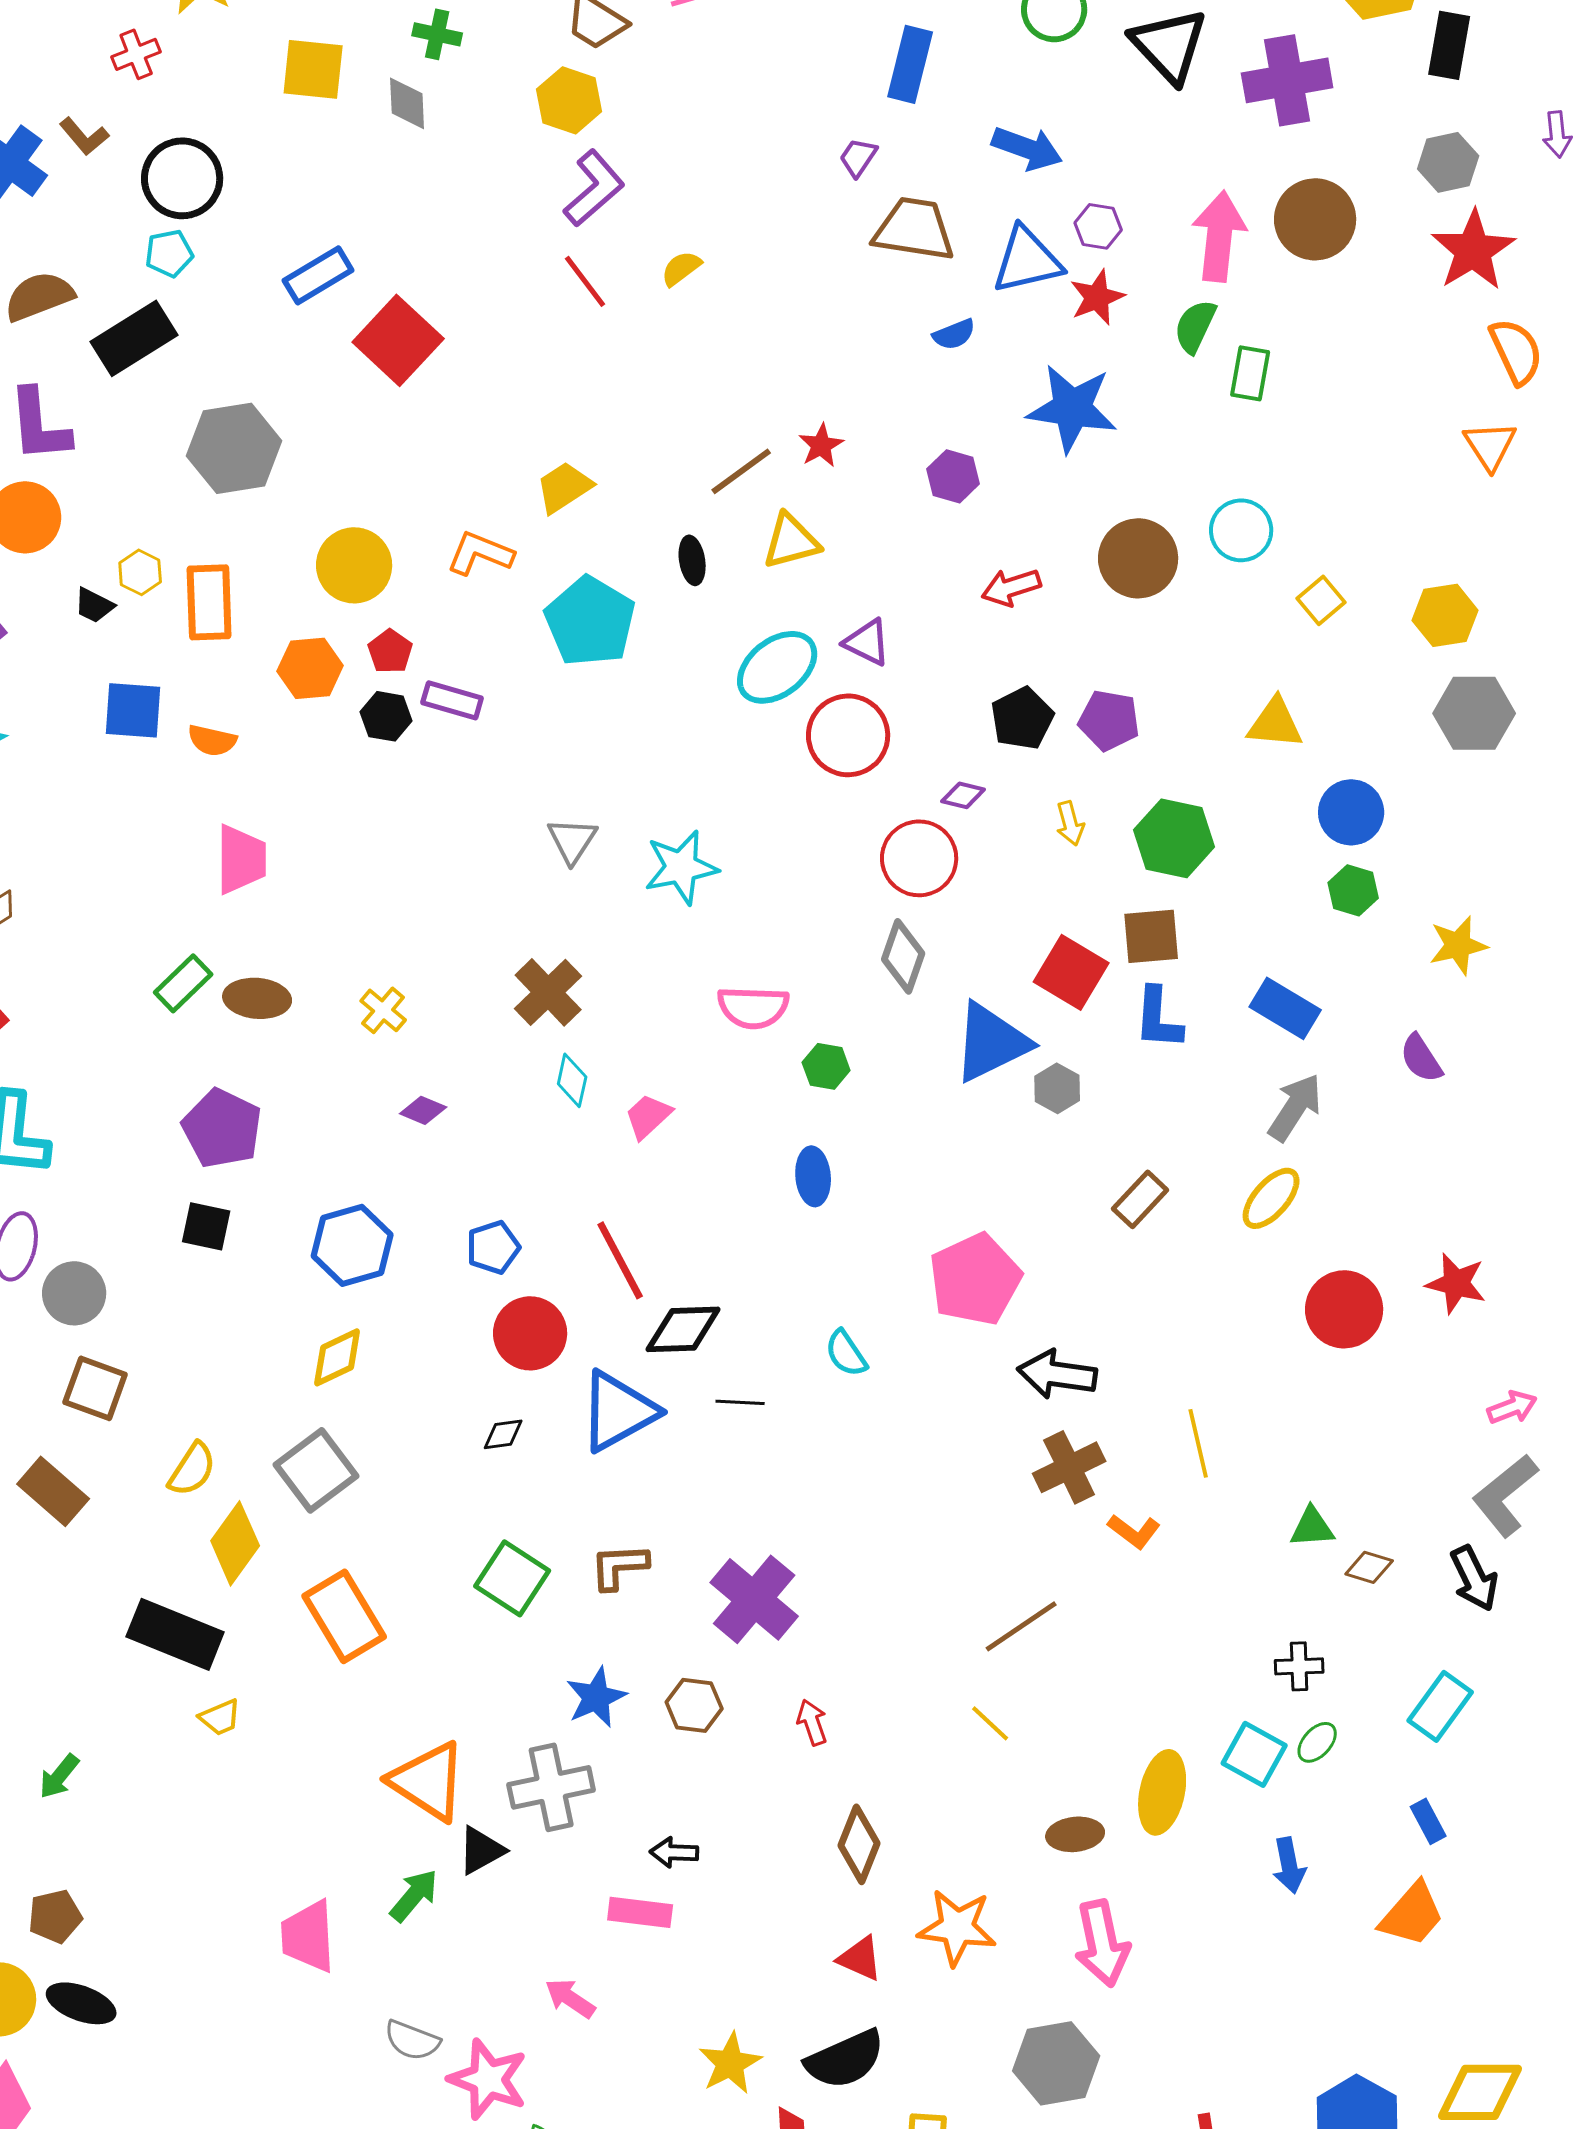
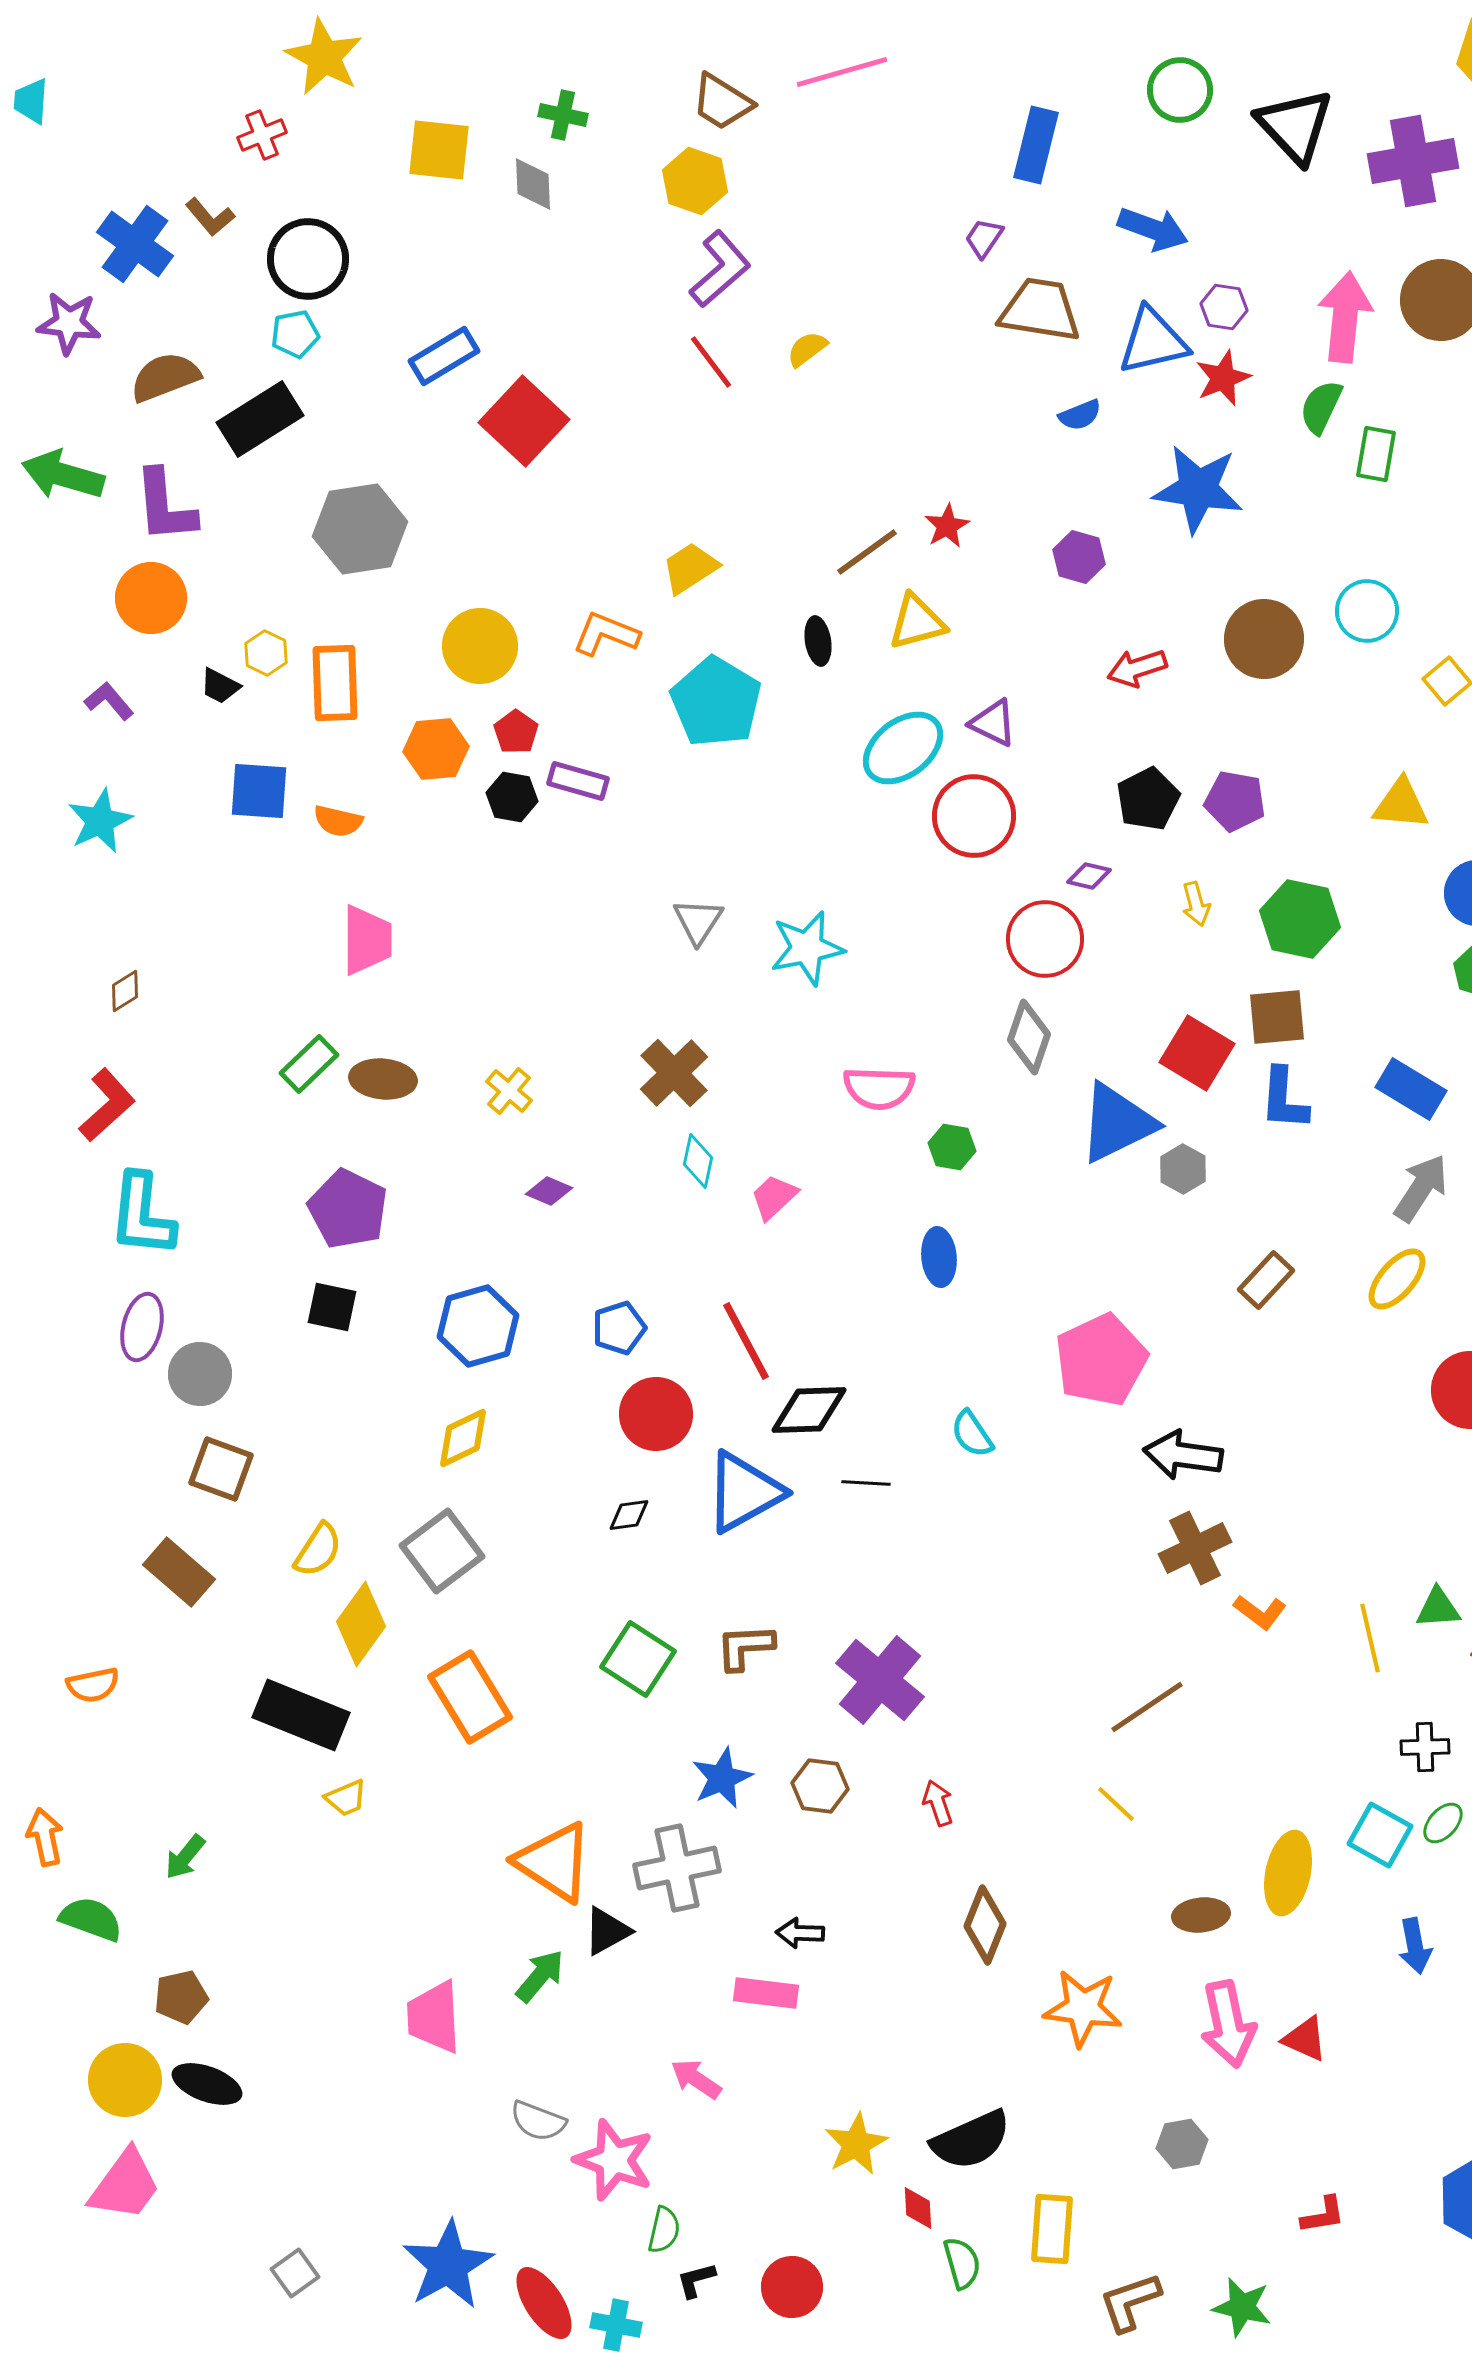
yellow line: (1198, 1443) -> (1370, 1638), moved
red triangle: (860, 1958) -> (1305, 2039), moved
gray hexagon: (1056, 2063) -> (1182, 2144), size x0.6

